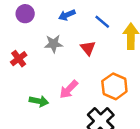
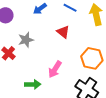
gray star: (54, 44) -> (26, 40), moved

